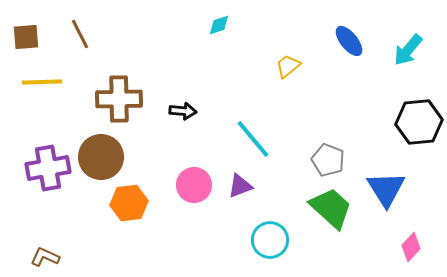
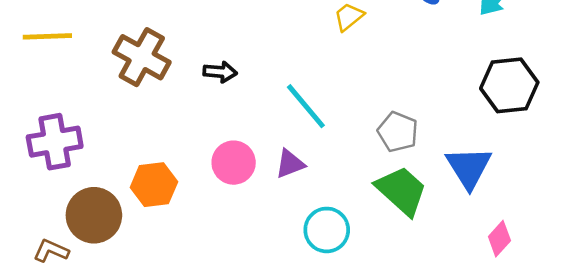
brown cross: (119, 99) -> (142, 57), turned 30
brown circle: (101, 157) -> (94, 215), moved

